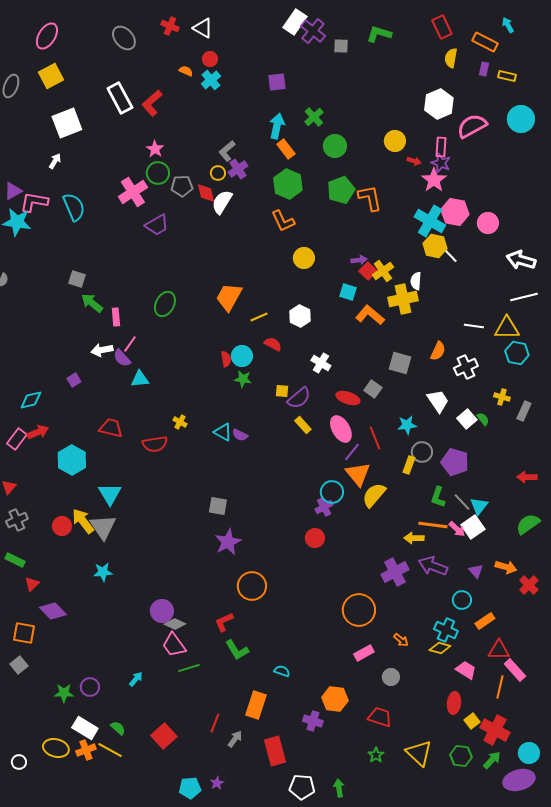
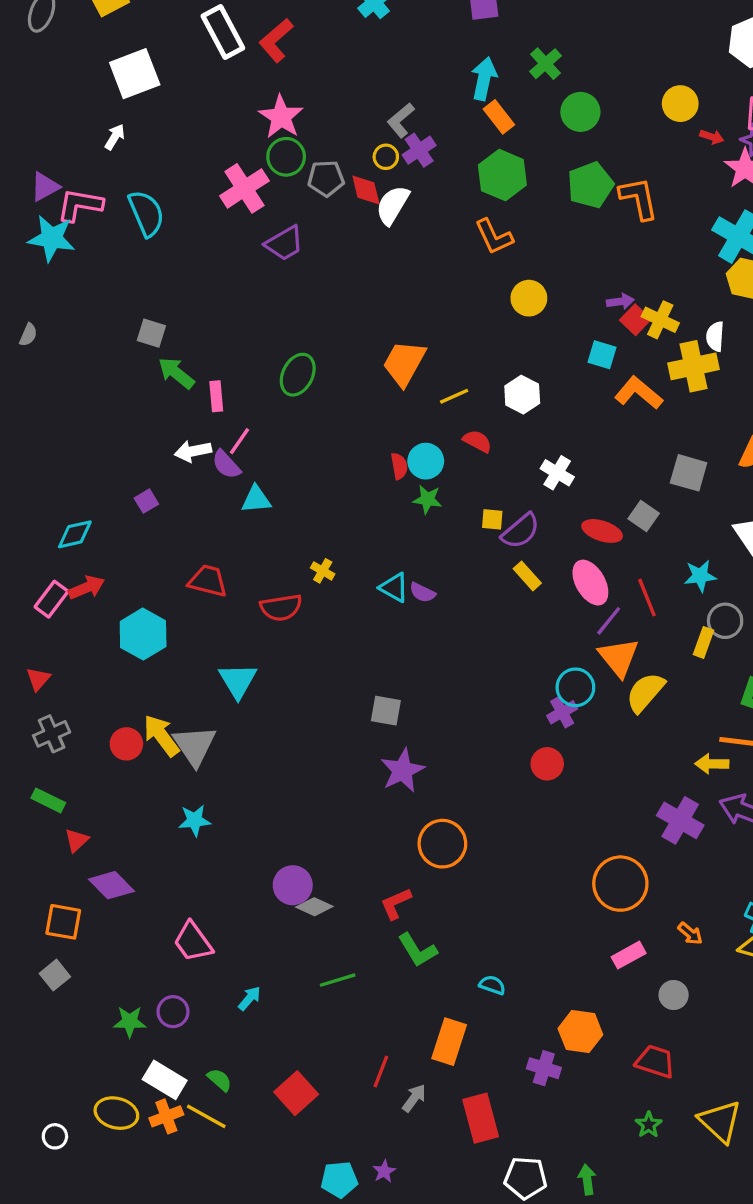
pink star: (155, 149) -> (281, 117), size x1.5
yellow cross: (383, 271) -> (660, 320), turned -30
cyan triangle: (110, 494) -> (238, 681), moved
purple cross: (395, 572) -> (680, 820), turned -32
pink trapezoid: (174, 645) -> (193, 942), moved

